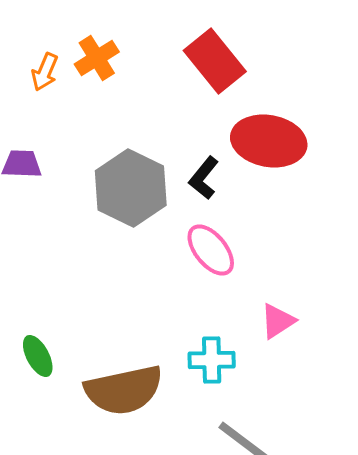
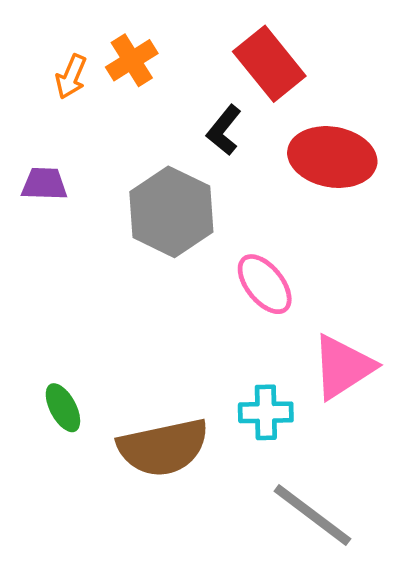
black L-shape: (204, 178) -> (224, 130), moved
pink triangle: (278, 321) -> (343, 367), size x1.6

